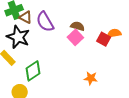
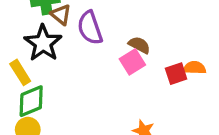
red square: (104, 39) -> (176, 74), turned 32
green diamond: (33, 71) -> (31, 101), moved

